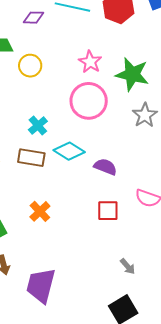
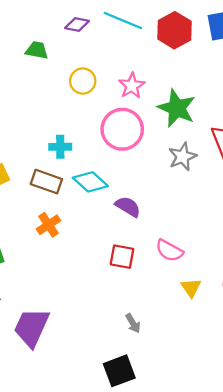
yellow circle: (30, 66) -> (83, 81), moved
cyan cross: (38, 125) -> (60, 147), turned 30
orange cross: (40, 211) -> (48, 225), moved

